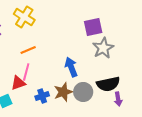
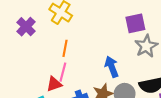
orange line: (28, 50) -> (65, 48), turned -56

